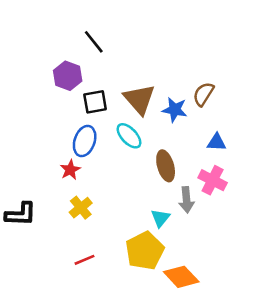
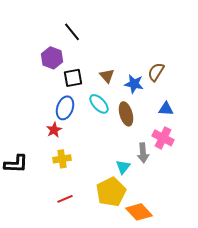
brown triangle: (139, 99) -> (107, 76), size x0.6
brown ellipse: (166, 166) -> (126, 114), moved
yellow cross: (81, 208) -> (62, 159), turned 30

